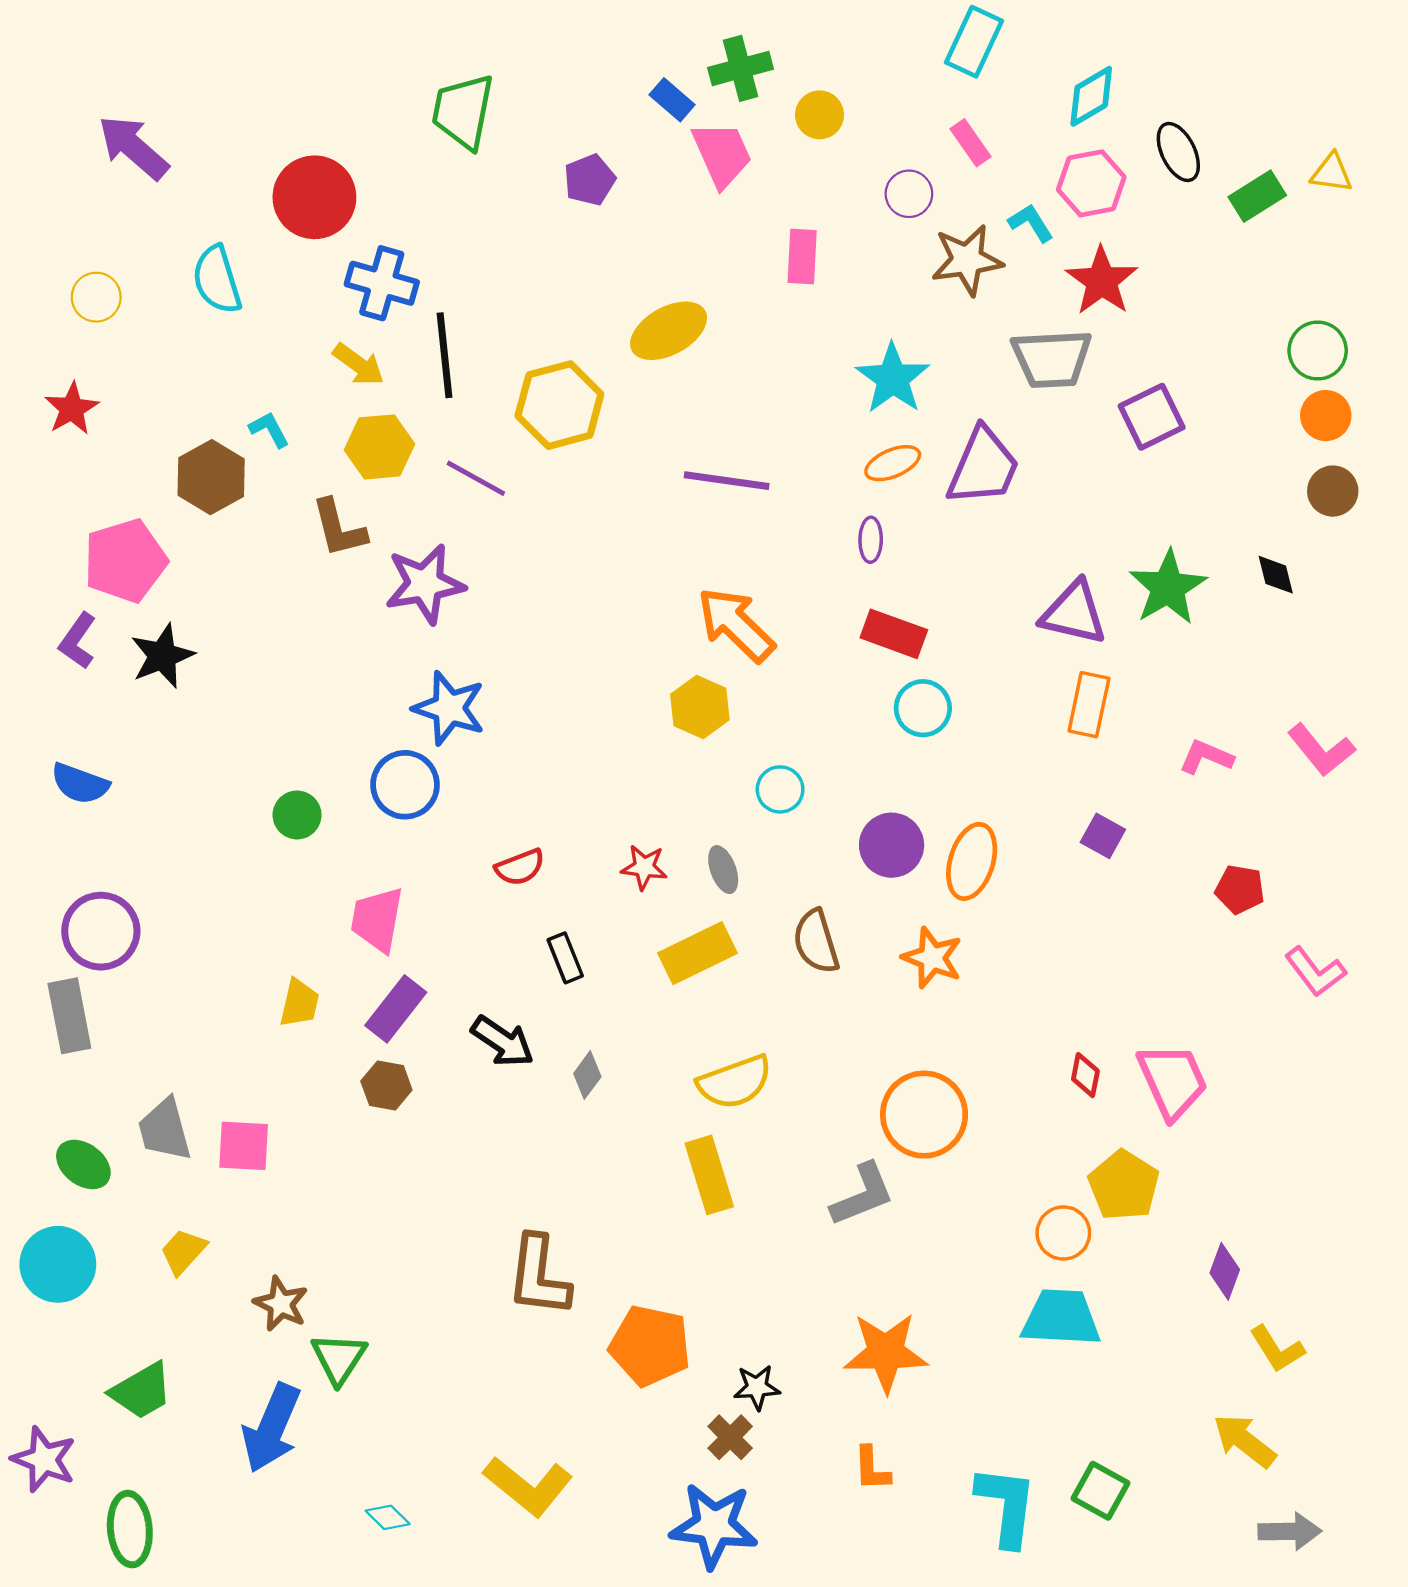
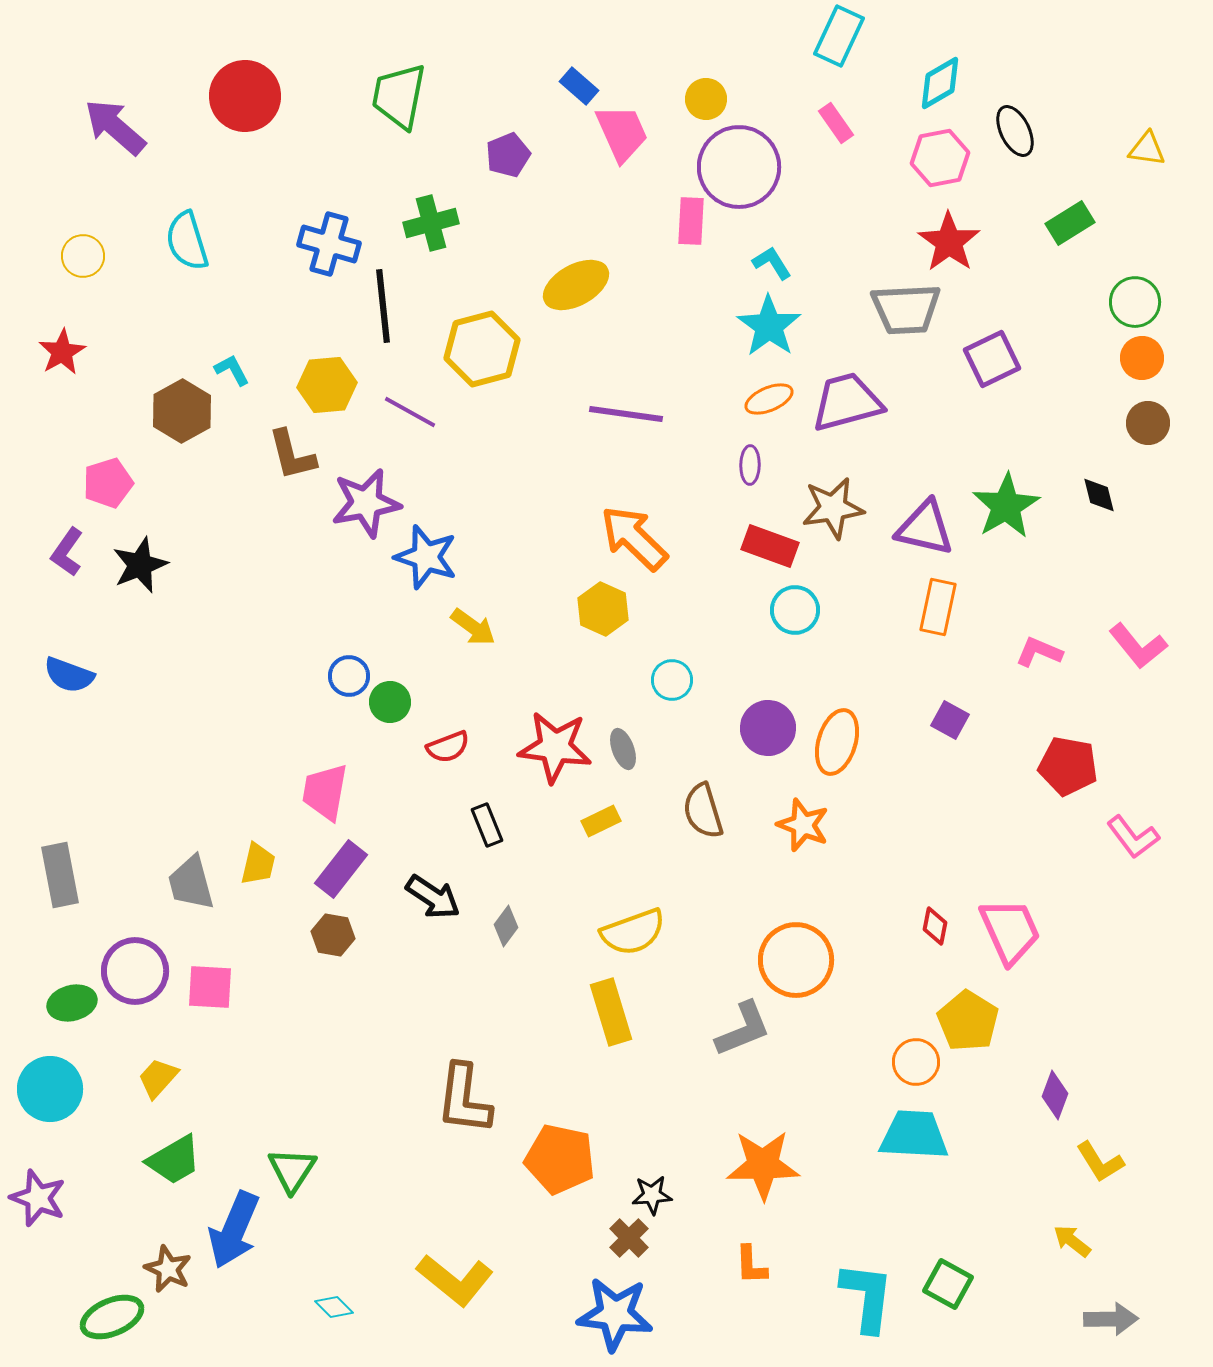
green cross: (741, 68) -> (431, 223), moved
purple circle: (909, 194) -> (739, 167), moved, size x2.0
green rectangle: (1257, 196) -> (1070, 223), moved
red circle: (314, 197) -> (245, 96), moved
cyan L-shape: (1031, 223) -> (772, 263), moved
brown star: (967, 260) -> (833, 508), moved
yellow arrow: (359, 364) -> (473, 627), moved
purple trapezoid: (983, 467) -> (847, 402), turned -128
pink pentagon: (125, 561) -> (108, 483), size x0.7
blue star: (449, 708) -> (426, 557), moved
blue circle: (405, 785) -> (349, 676), size x0.7
green circle: (297, 815) -> (390, 702), moved
red star: (644, 867) -> (555, 747), size x1.8
red pentagon: (1240, 889) -> (1068, 766), size x1.4
purple circle: (101, 931) -> (135, 971), moved
yellow rectangle: (698, 953) -> (601, 821), size x0.6
gray trapezoid: (165, 1130) -> (191, 883), moved
green ellipse: (83, 1164) -> (72, 1003), turned -51
brown star: (281, 1304) -> (168, 1269), moved
green trapezoid: (141, 1391) -> (174, 1160), moved
yellow arrow: (1244, 1441) -> (1072, 1241), size x0.7
purple star: (44, 1459) -> (38, 1198), moved
green ellipse: (130, 1529) -> (112, 1317), turned 72

